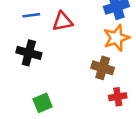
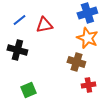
blue line: (31, 15) -> (19, 20), turned -32
orange star: (116, 38) -> (87, 38), turned -30

